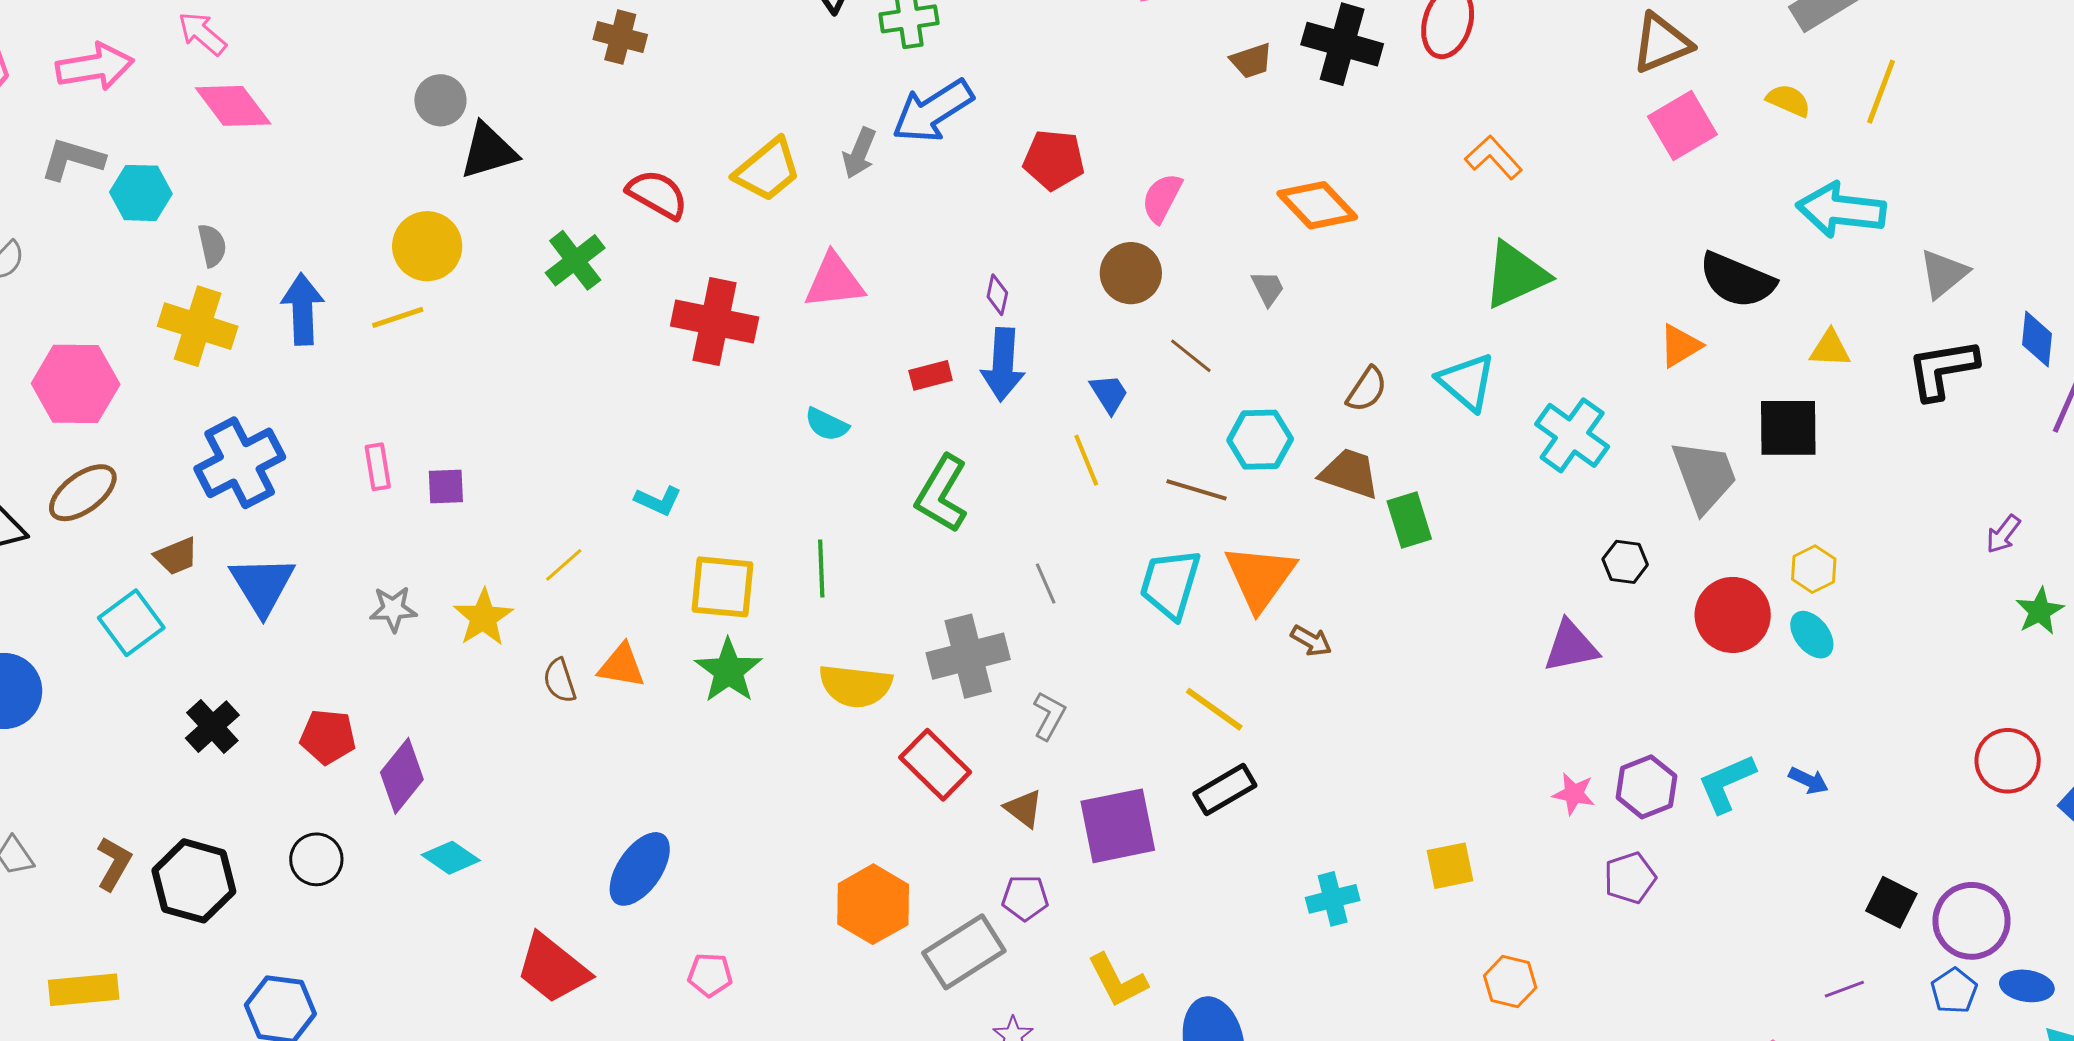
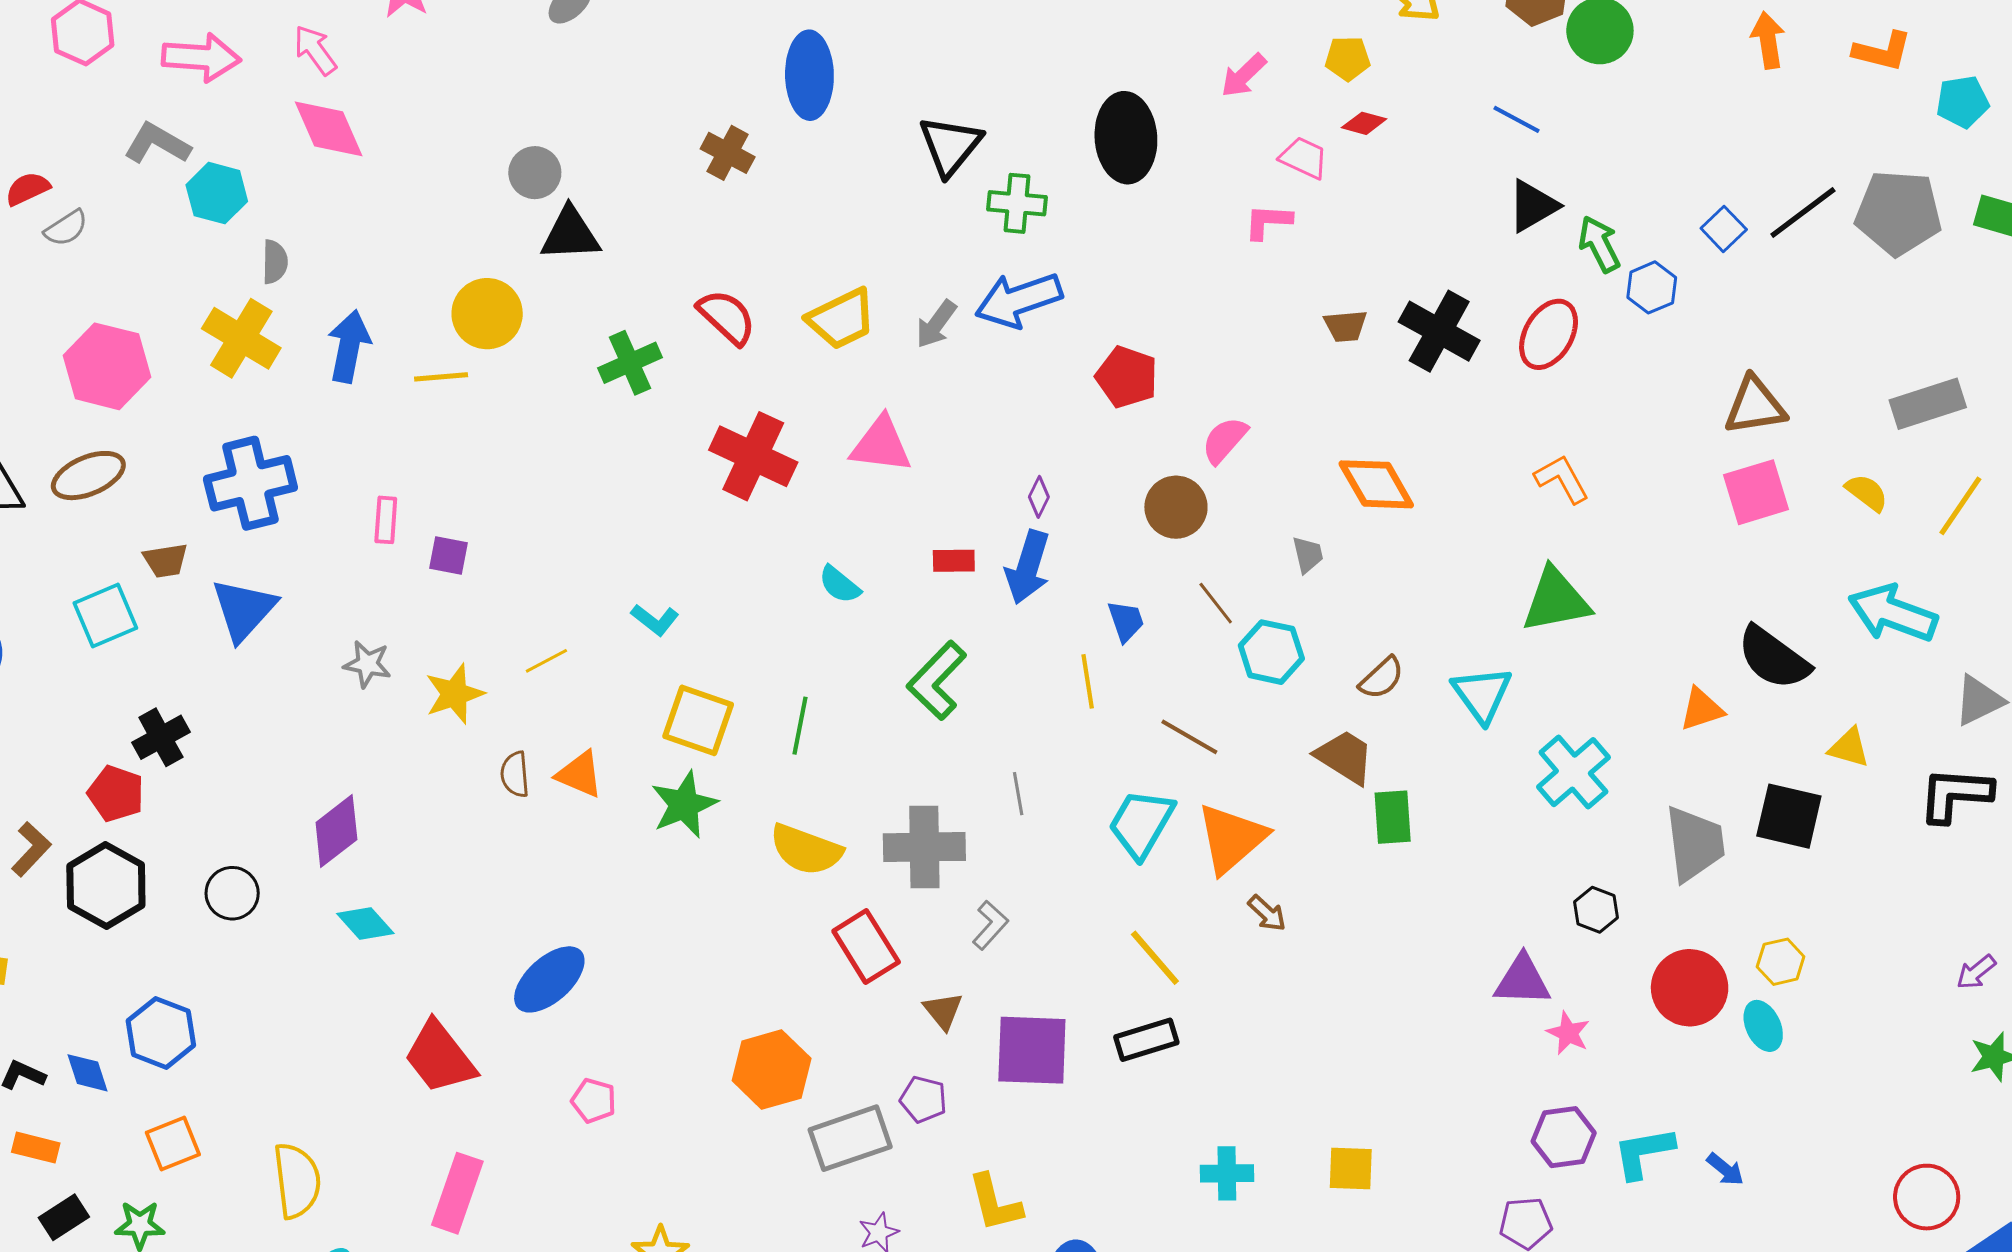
cyan hexagon: (1260, 440) -> (1271, 652), moved
red pentagon: (328, 737) -> (116, 794), moved
pink star: (1574, 794) -> (1568, 1033), moved

